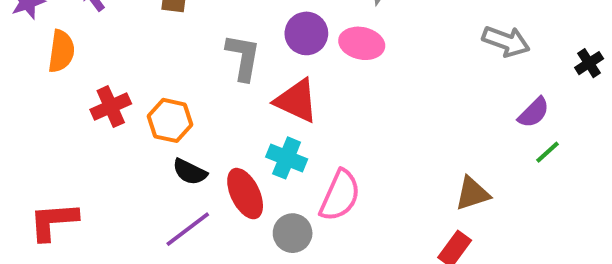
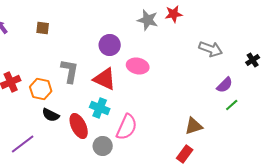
pink ellipse: (362, 43) -> (138, 66), moved
gray L-shape: (243, 57) -> (70, 71), moved
purple line: (188, 229) -> (23, 144), moved

